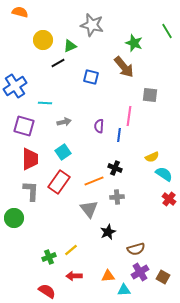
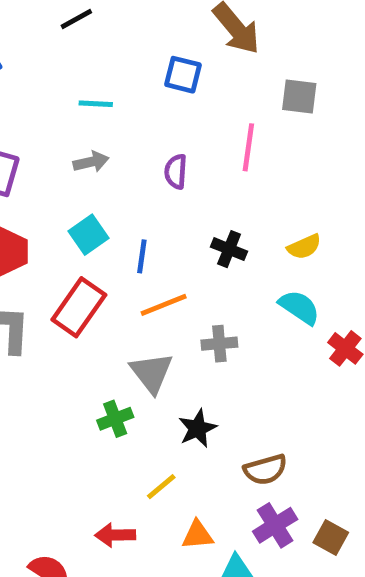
blue square: (91, 77) -> (183, 75), moved
cyan line: (45, 103) -> (96, 104), moved
blue line: (119, 135) -> (142, 256), moved
black cross: (115, 168) -> (229, 249), moved
cyan semicircle: (164, 174) -> (299, 307), moved
yellow line: (71, 250) -> (161, 487), moved
green cross: (49, 257) -> (115, 419), moved

